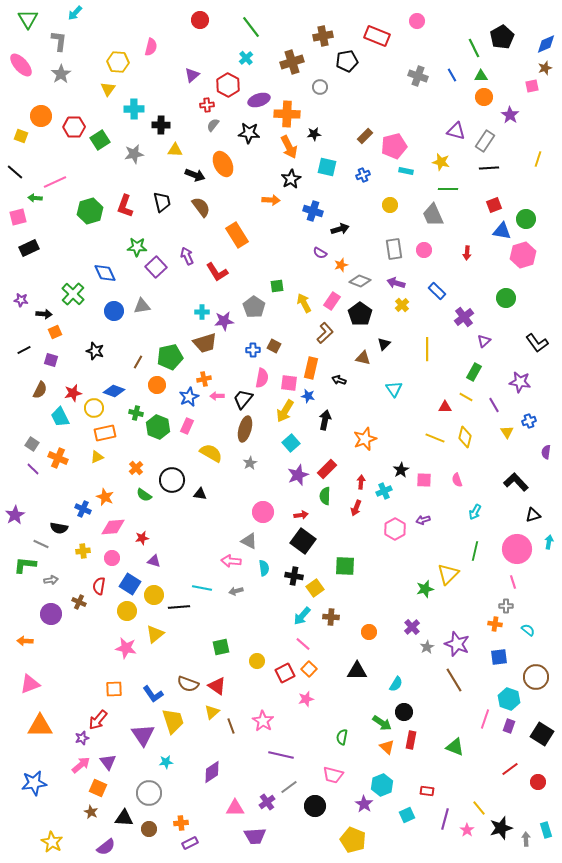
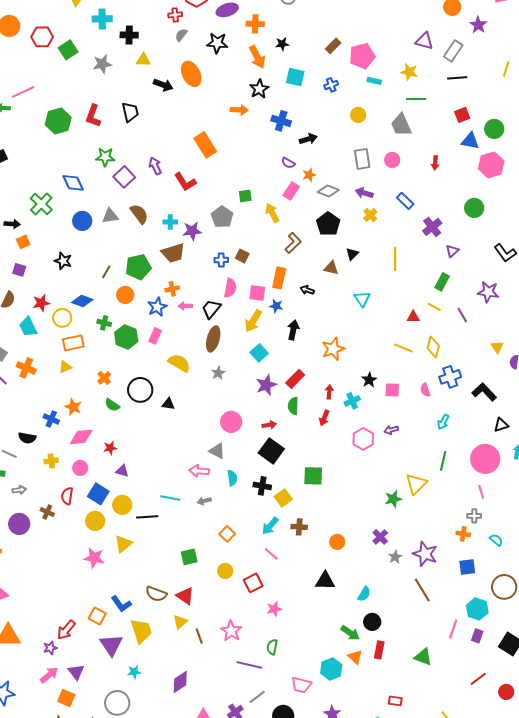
orange cross: (287, 114) -> (255, 24), size x0.7
brown semicircle: (201, 207) -> (139, 214), moved
pink rectangle: (332, 301) -> (291, 191), moved
blue cross: (529, 421) -> (450, 377), moved, size x1.5
yellow triangle: (507, 432) -> (497, 347), moved
orange square: (309, 669) -> (227, 534), moved
orange square: (114, 689) -> (97, 616), moved, turned 30
green semicircle: (342, 737) -> (272, 647), moved
cyan hexagon: (382, 785) -> (331, 669), moved

